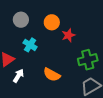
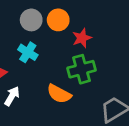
gray circle: (21, 20) -> (31, 20), moved
green cross: (88, 60) -> (81, 69), moved

